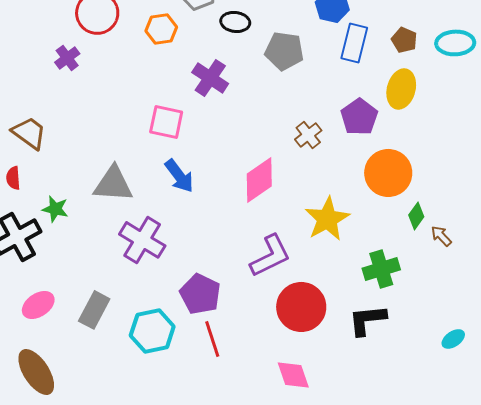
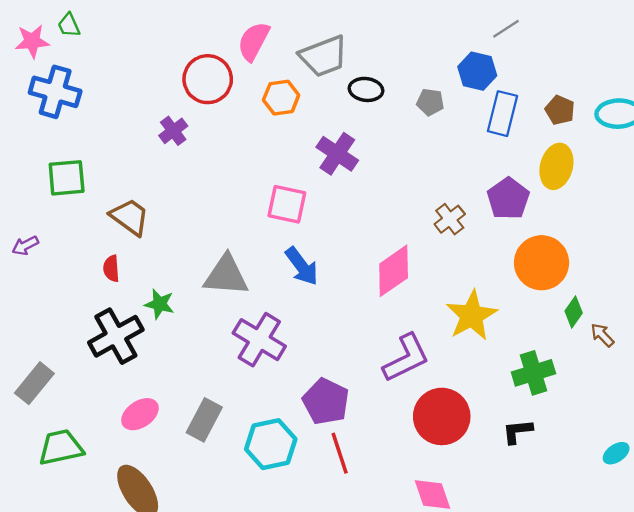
gray pentagon: (284, 51) -> (430, 102), moved, size x0.6
black L-shape: (367, 320) -> (517, 431), size x0.7

